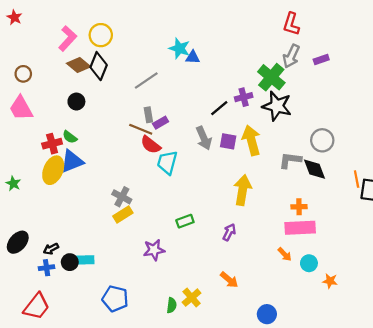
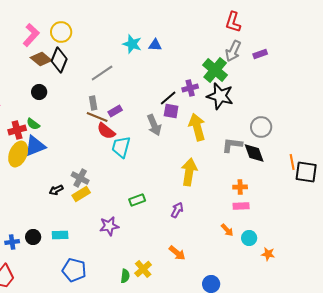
blue triangle: (193, 57) -> (155, 45), moved
gray rectangle: (148, 115) -> (93, 103), moved
purple square: (228, 141) -> (171, 111), moved
pink rectangle: (300, 228) -> (241, 206), size x0.6
black arrow: (51, 249) -> (56, 190), moved
cyan rectangle: (85, 260) -> (60, 235), moved

